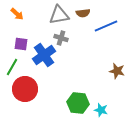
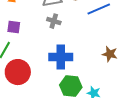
blue cross: (44, 55) -> (61, 57), moved, turned 35

